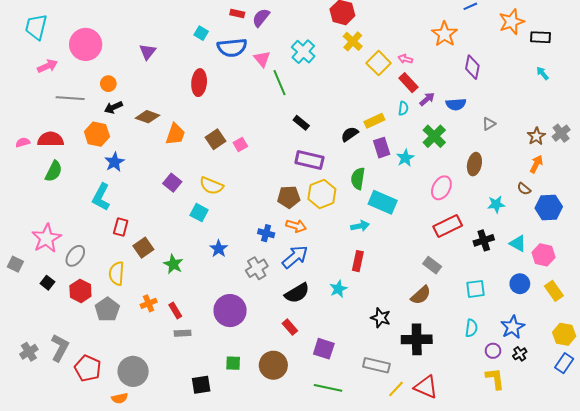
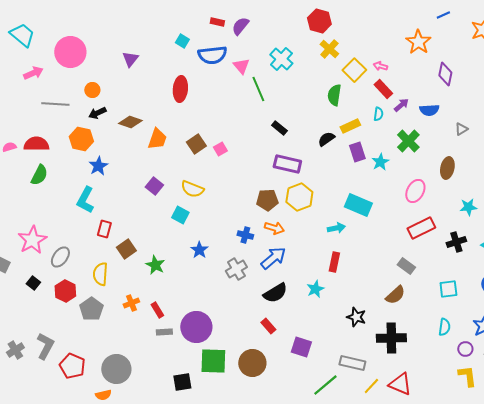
cyan trapezoid: (36, 27) -> (22, 35), turned 116
green semicircle: (358, 179) -> (334, 95), moved
purple circle: (230, 311) -> (196, 327), moved
green square: (233, 363) -> (213, 361), size x1.8
green line: (328, 388) -> (325, 385), moved, turned -52

